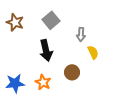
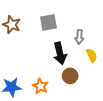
gray square: (51, 20) -> (49, 23), turned 30
black arrow: (46, 50) -> (60, 53), moved

